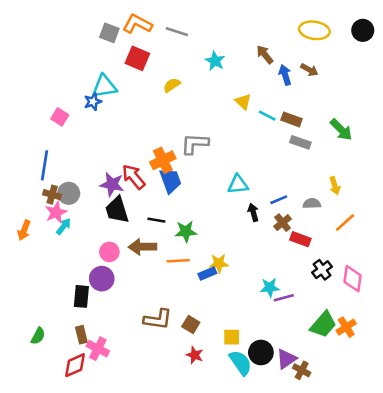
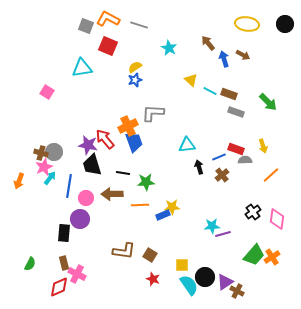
blue star: (93, 102) -> (135, 80), moved
blue line: (44, 165) -> (69, 186), moved
red rectangle: (300, 239) -> (236, 149), moved

